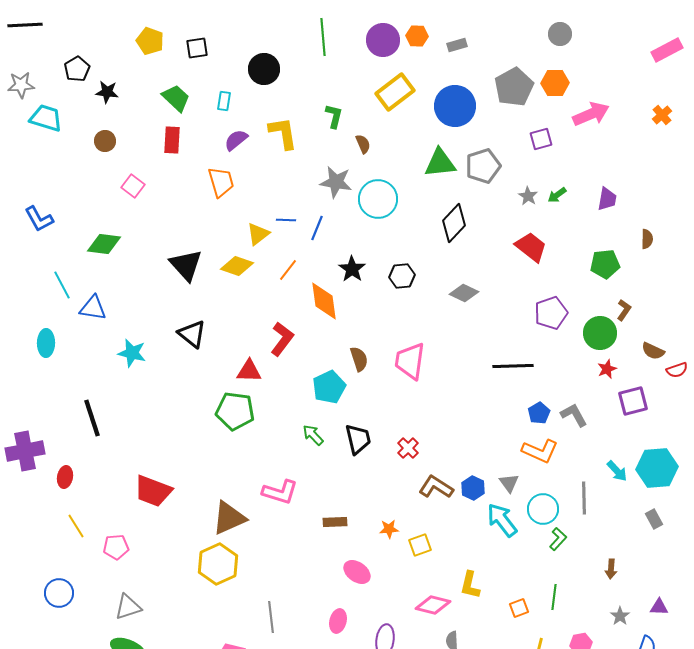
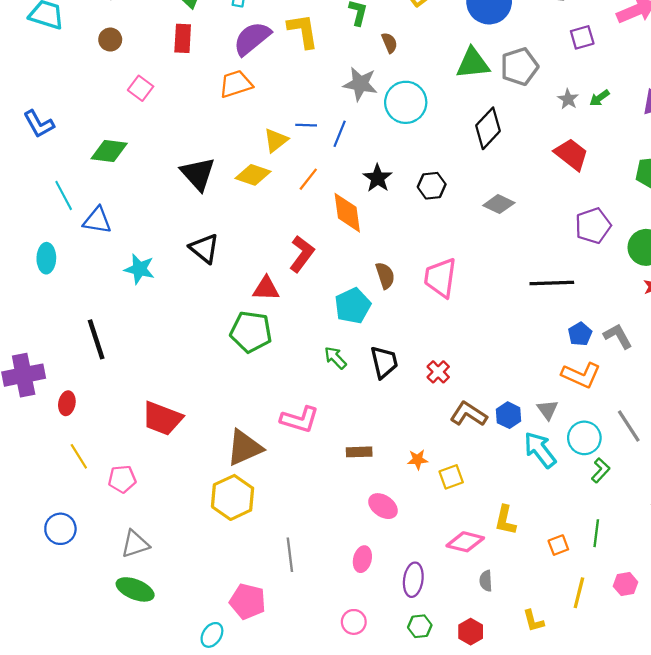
purple semicircle: (236, 140) -> (252, 38), size x1.5
orange trapezoid: (221, 182) -> (236, 84), turned -92
gray line: (584, 498) -> (629, 426), turned -32

